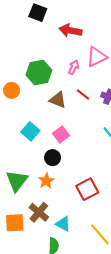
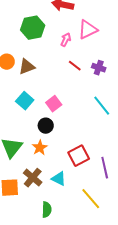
green hexagon: (39, 73) -> (33, 28), moved
brown triangle: (58, 100) -> (27, 67), moved, turned -42
cyan triangle: (63, 224) -> (59, 179), moved

